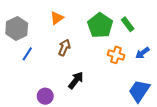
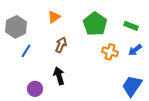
green rectangle: (128, 24) -> (131, 26), moved, turned -32
black arrow: (76, 80) -> (59, 76), moved, turned -54
purple circle: (45, 96) -> (35, 89), moved

